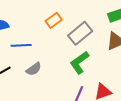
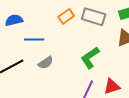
gray rectangle: (80, 33) -> (94, 17), moved, turned 55

